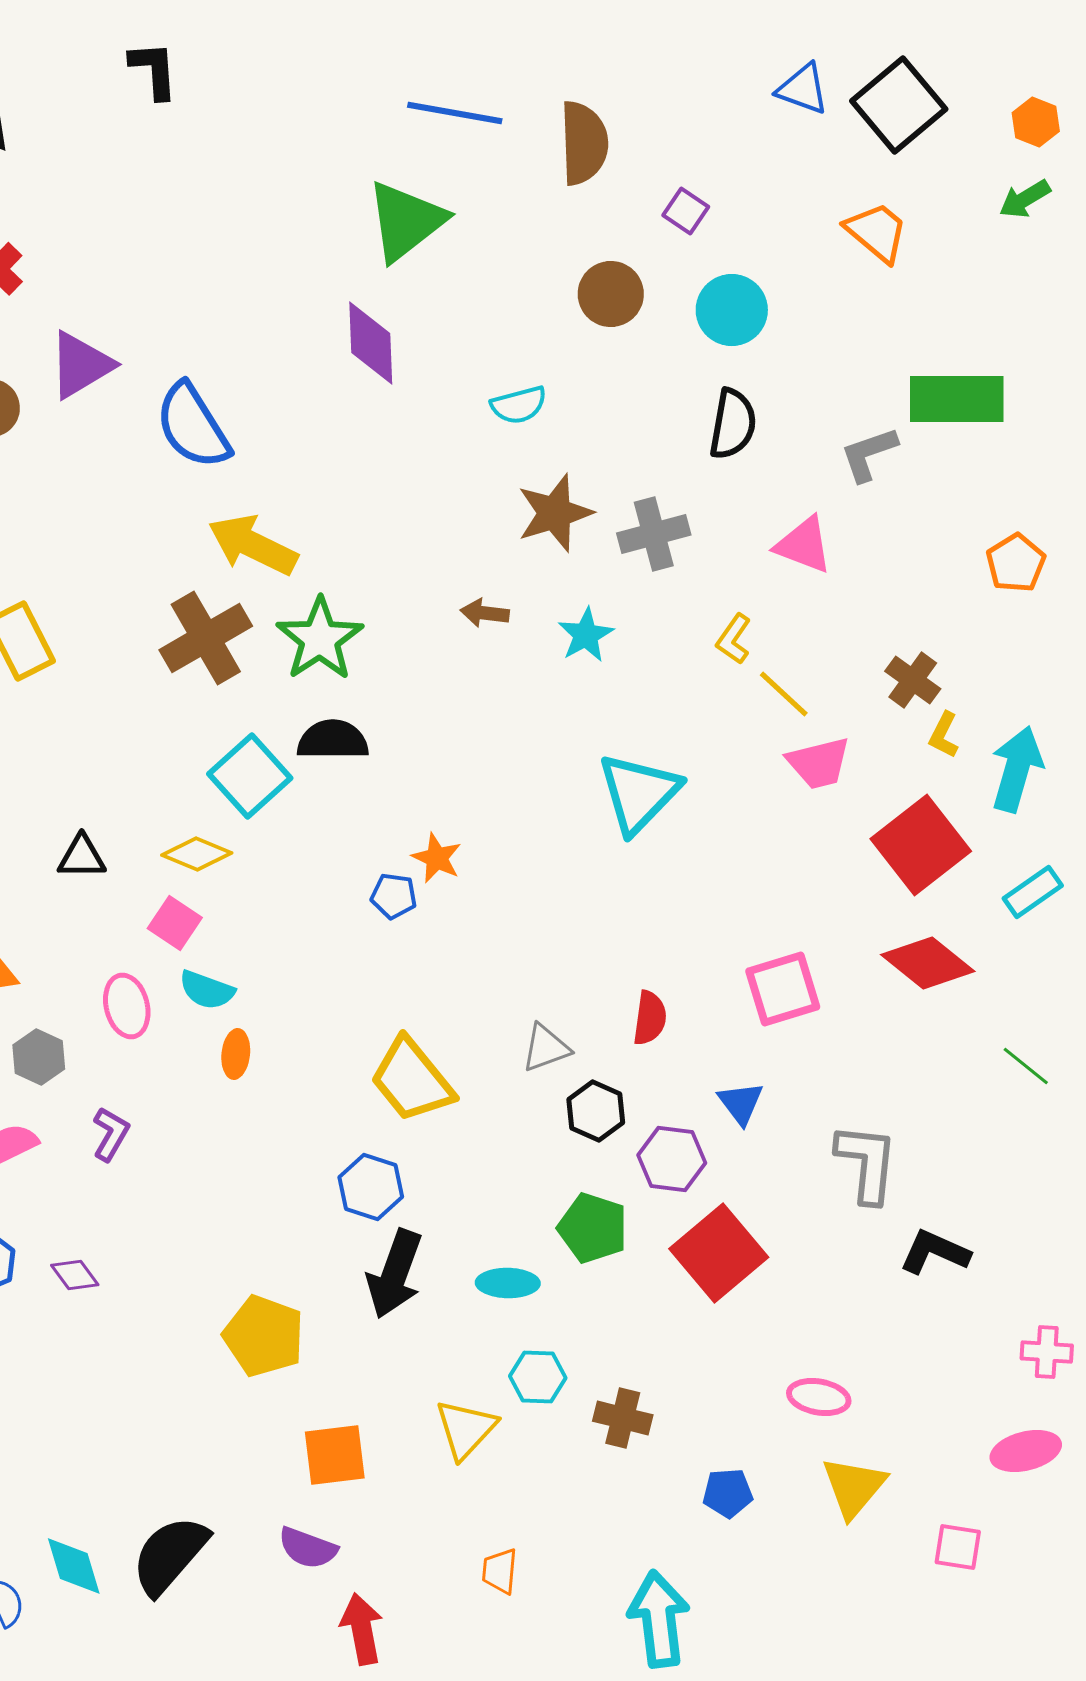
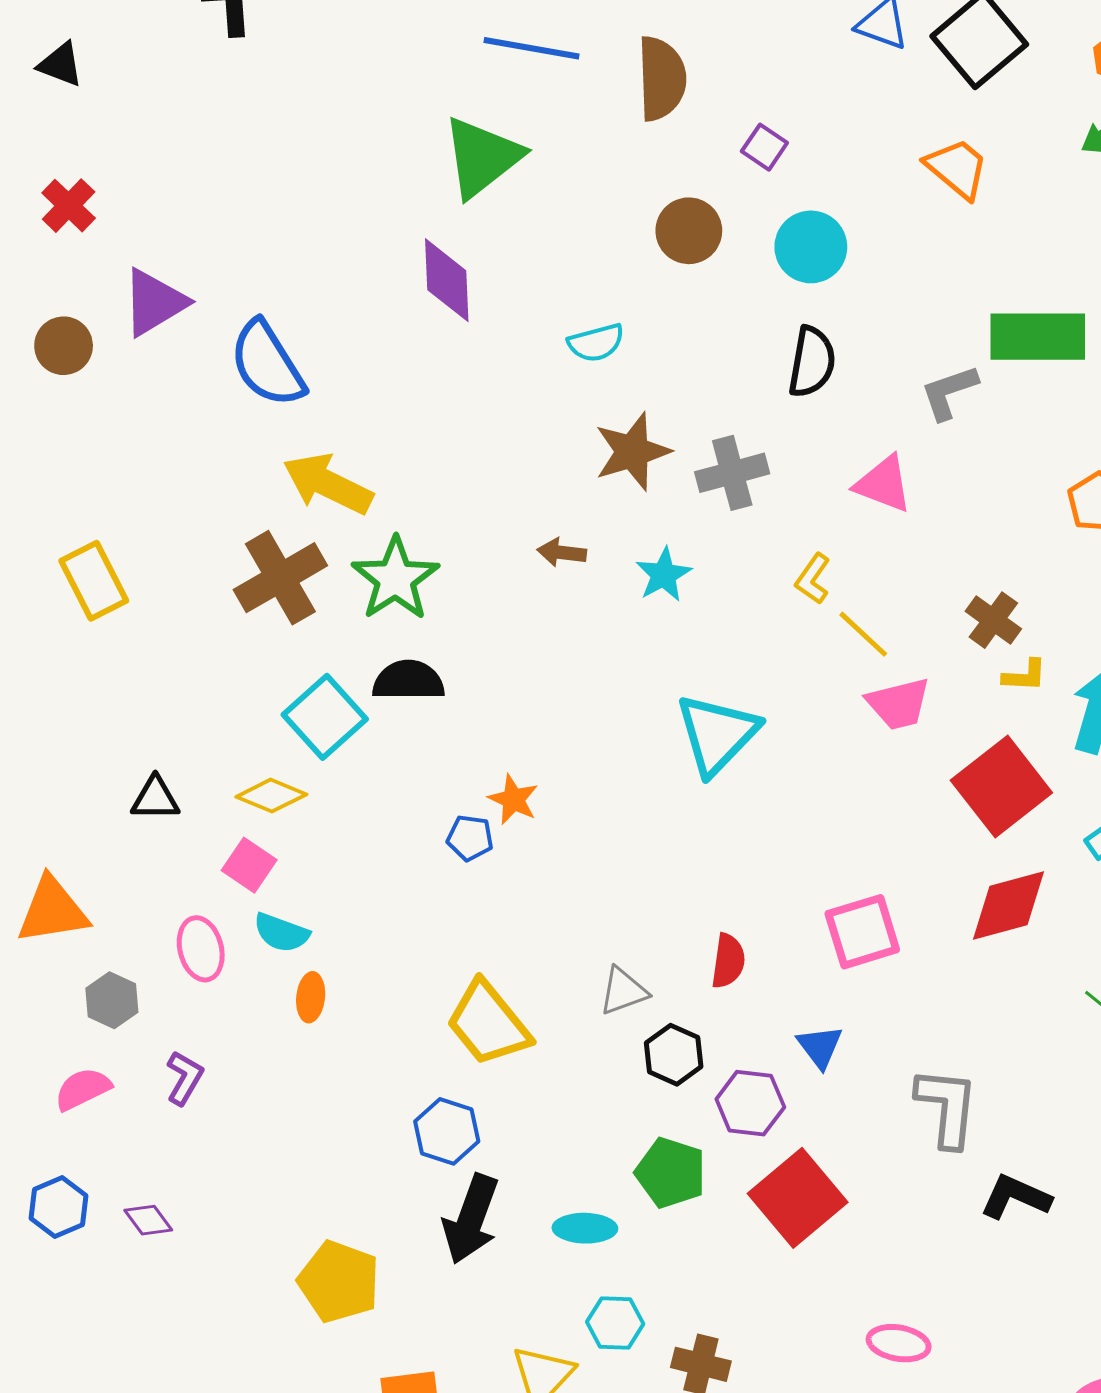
yellow L-shape: (944, 735) -> (1025, 676), turned -114
red diamond: (928, 963) -> (1009, 905), turned -54

